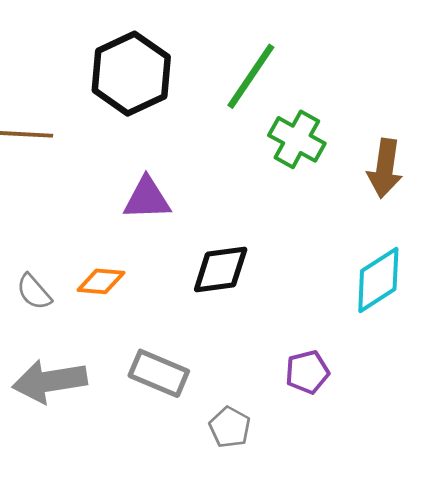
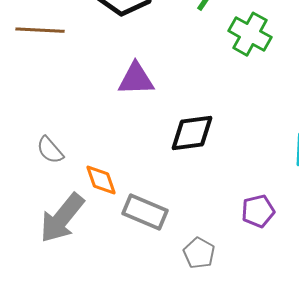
orange diamond: (101, 281) -> (101, 180), moved, turned 66
gray arrow: (50, 381) -> (62, 218), turned -42

